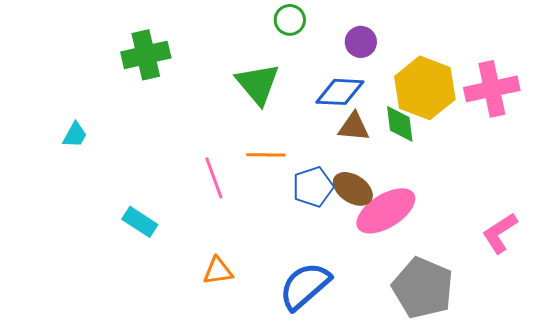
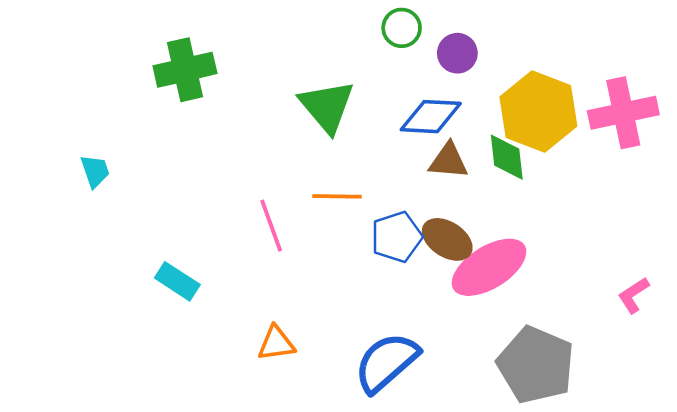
green circle: (290, 20) -> (402, 28), moved
cyan trapezoid: (75, 135) -> (95, 171), turned -48
pink L-shape: (500, 233) -> (633, 295), size x0.7

